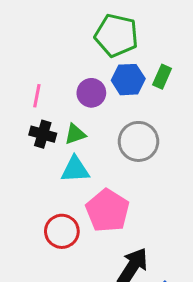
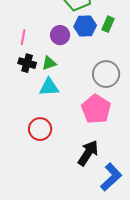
gray circle: (138, 141) -> (106, 74), moved
pink pentagon: (108, 211) -> (96, 109), moved

